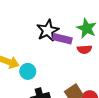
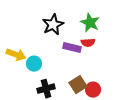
purple rectangle: (62, 39) -> (72, 48), moved

